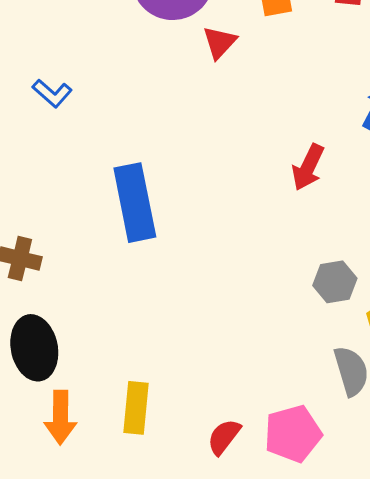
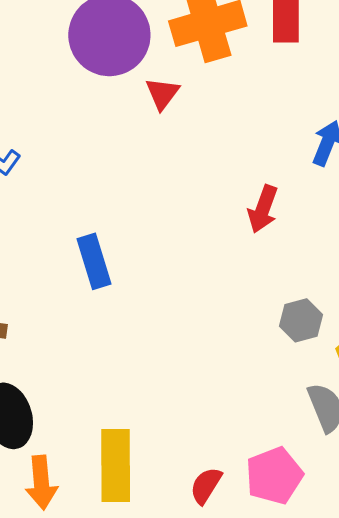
blue rectangle: (135, 203) -> (94, 261), size x0.7
yellow rectangle: (136, 408) -> (116, 466), size x1.4

